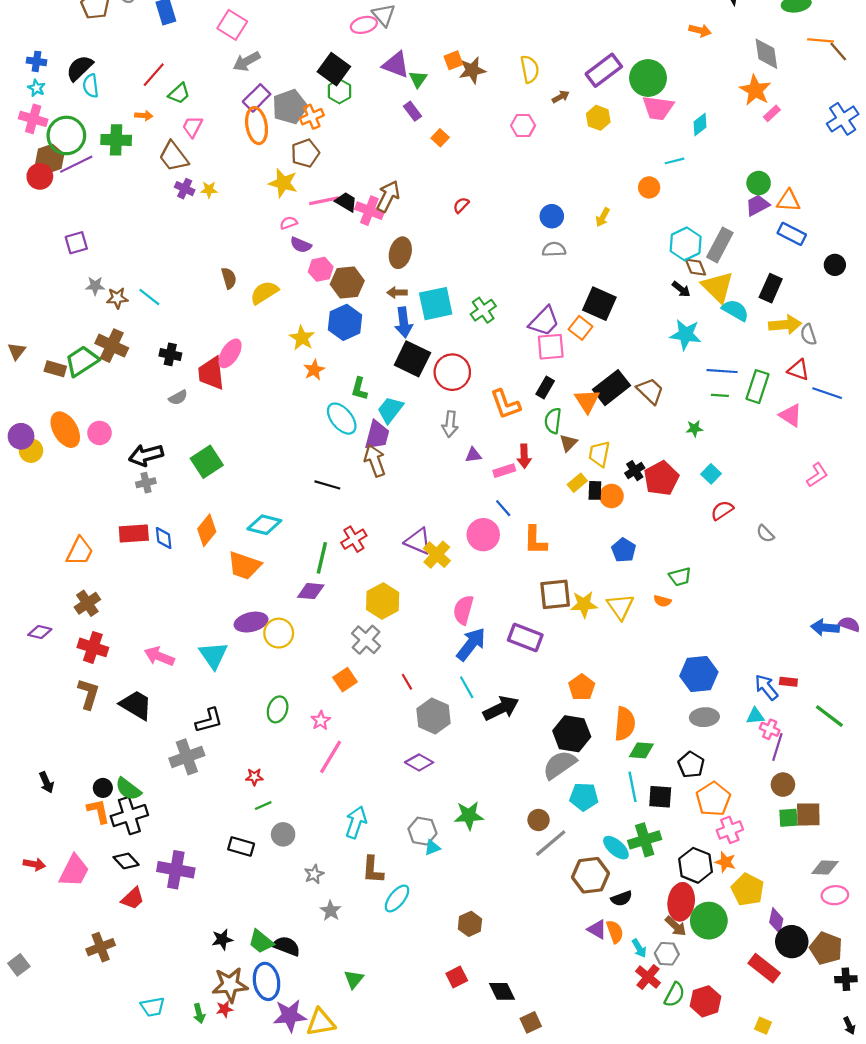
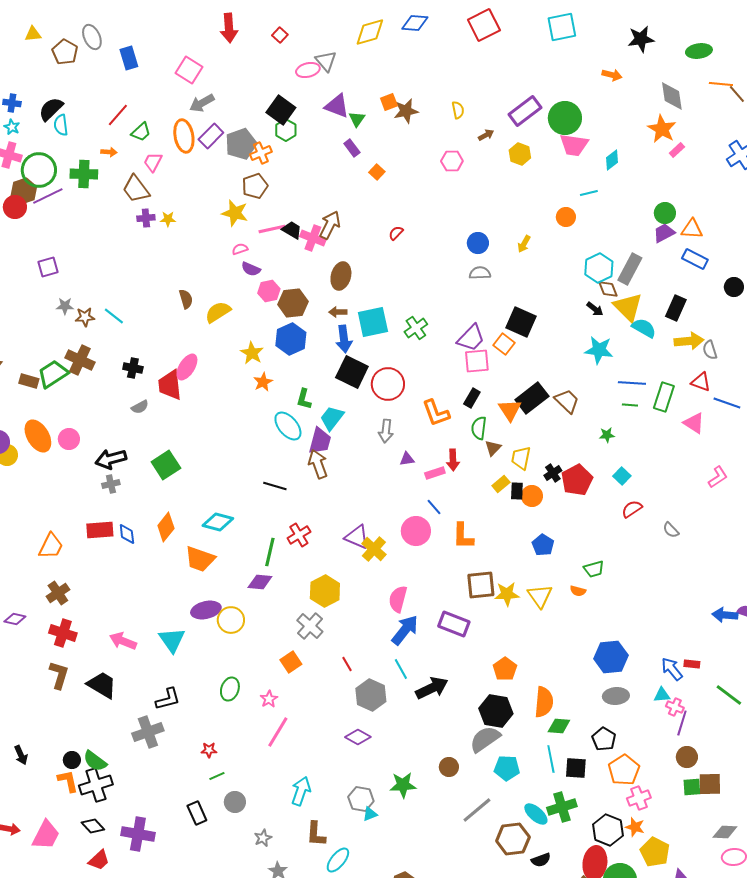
yellow semicircle: (530, 69) -> (458, 110), size x0.7
orange ellipse: (257, 126) -> (184, 136), moved
purple cross: (185, 189) -> (146, 218), turned -30
brown circle: (539, 820) -> (449, 767), moved
black rectangle: (241, 847) -> (197, 813), turned 50

